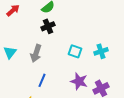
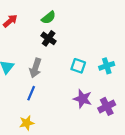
black cross: (48, 26) -> (49, 38), turned -32
blue line: (42, 80) -> (31, 93), moved

